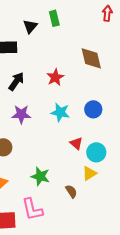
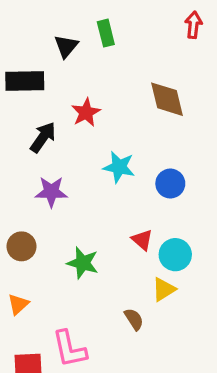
red star: (55, 77) -> (86, 112), moved
cyan star: (60, 112) -> (119, 167), moved
green star: (40, 176) -> (83, 263), moved

